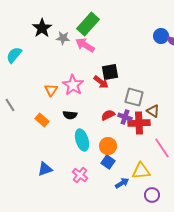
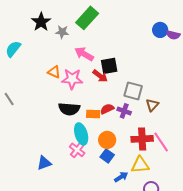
pink arrow: (85, 45) -> (84, 54), moved
pink star: (73, 85) -> (72, 79), turned -30
orange triangle: (51, 90) -> (54, 72), moved, turned -40
brown triangle: (153, 111) -> (152, 105), turned 40
black semicircle: (70, 115) -> (69, 109), size x1.5
orange rectangle: (42, 120) -> (93, 114), moved, turned -40
red cross: (139, 123) -> (142, 139), moved
pink cross: (80, 175) -> (77, 150), moved

